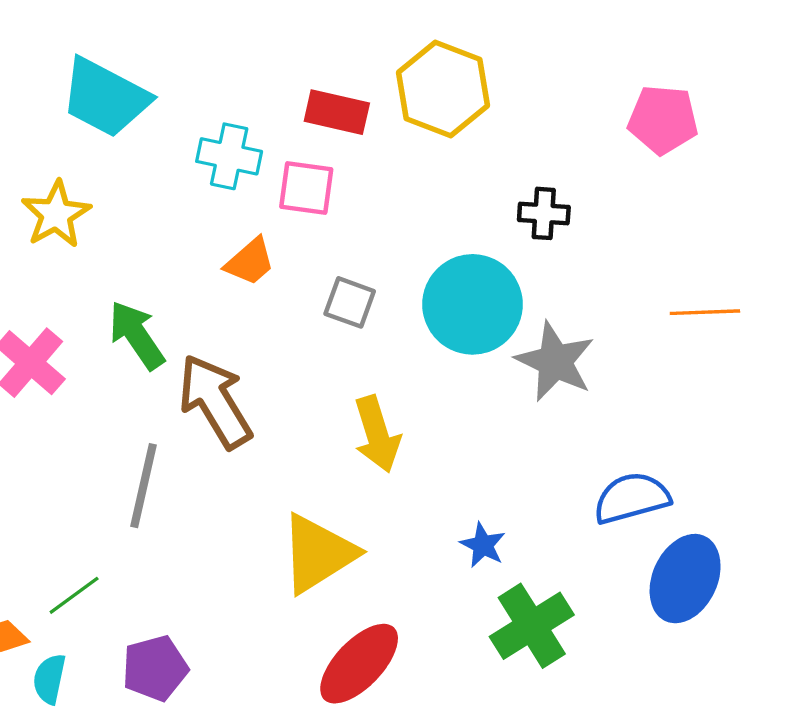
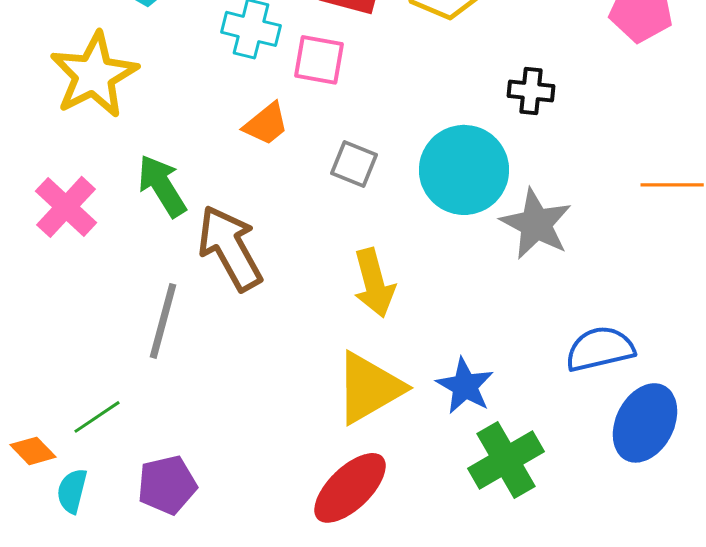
yellow star: (56, 214) -> (94, 75), size x1.4
blue star: (483, 545) -> (465, 386), size x1.4
yellow triangle: (318, 554) -> (369, 388), moved

